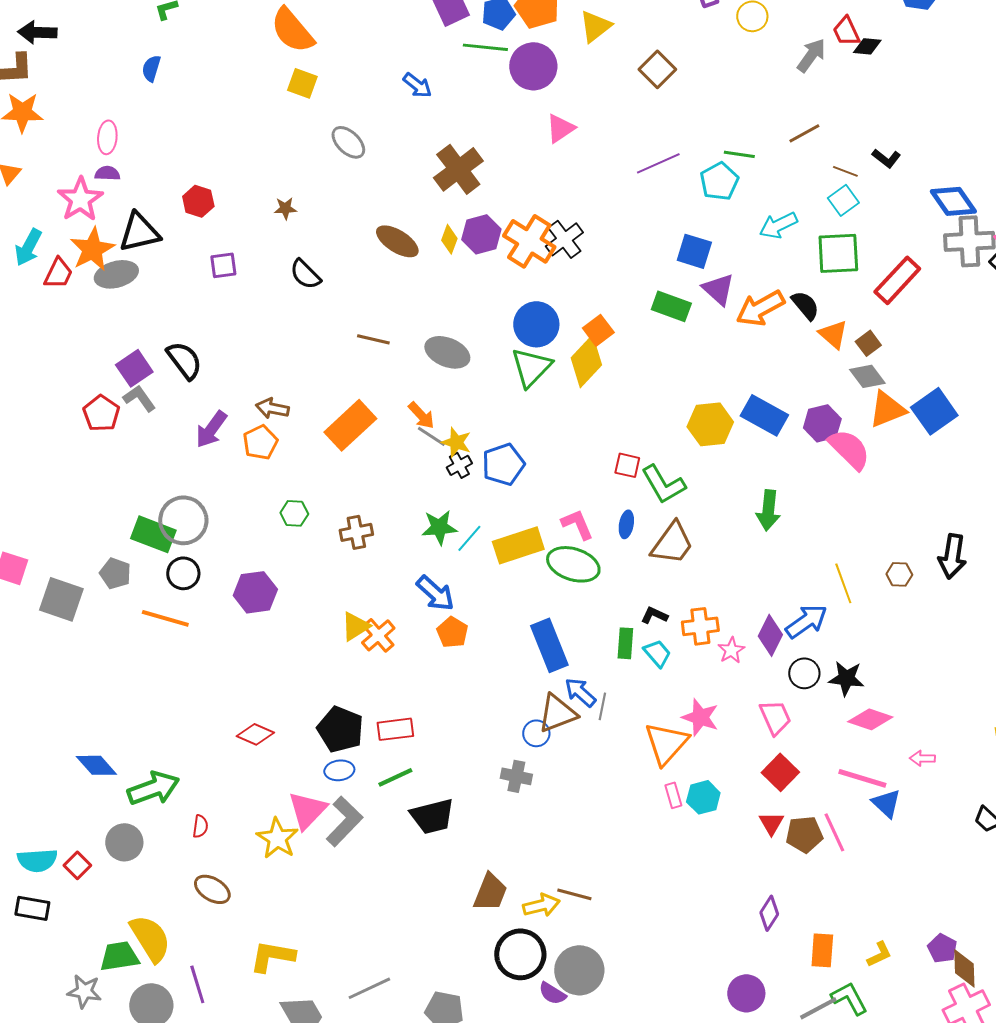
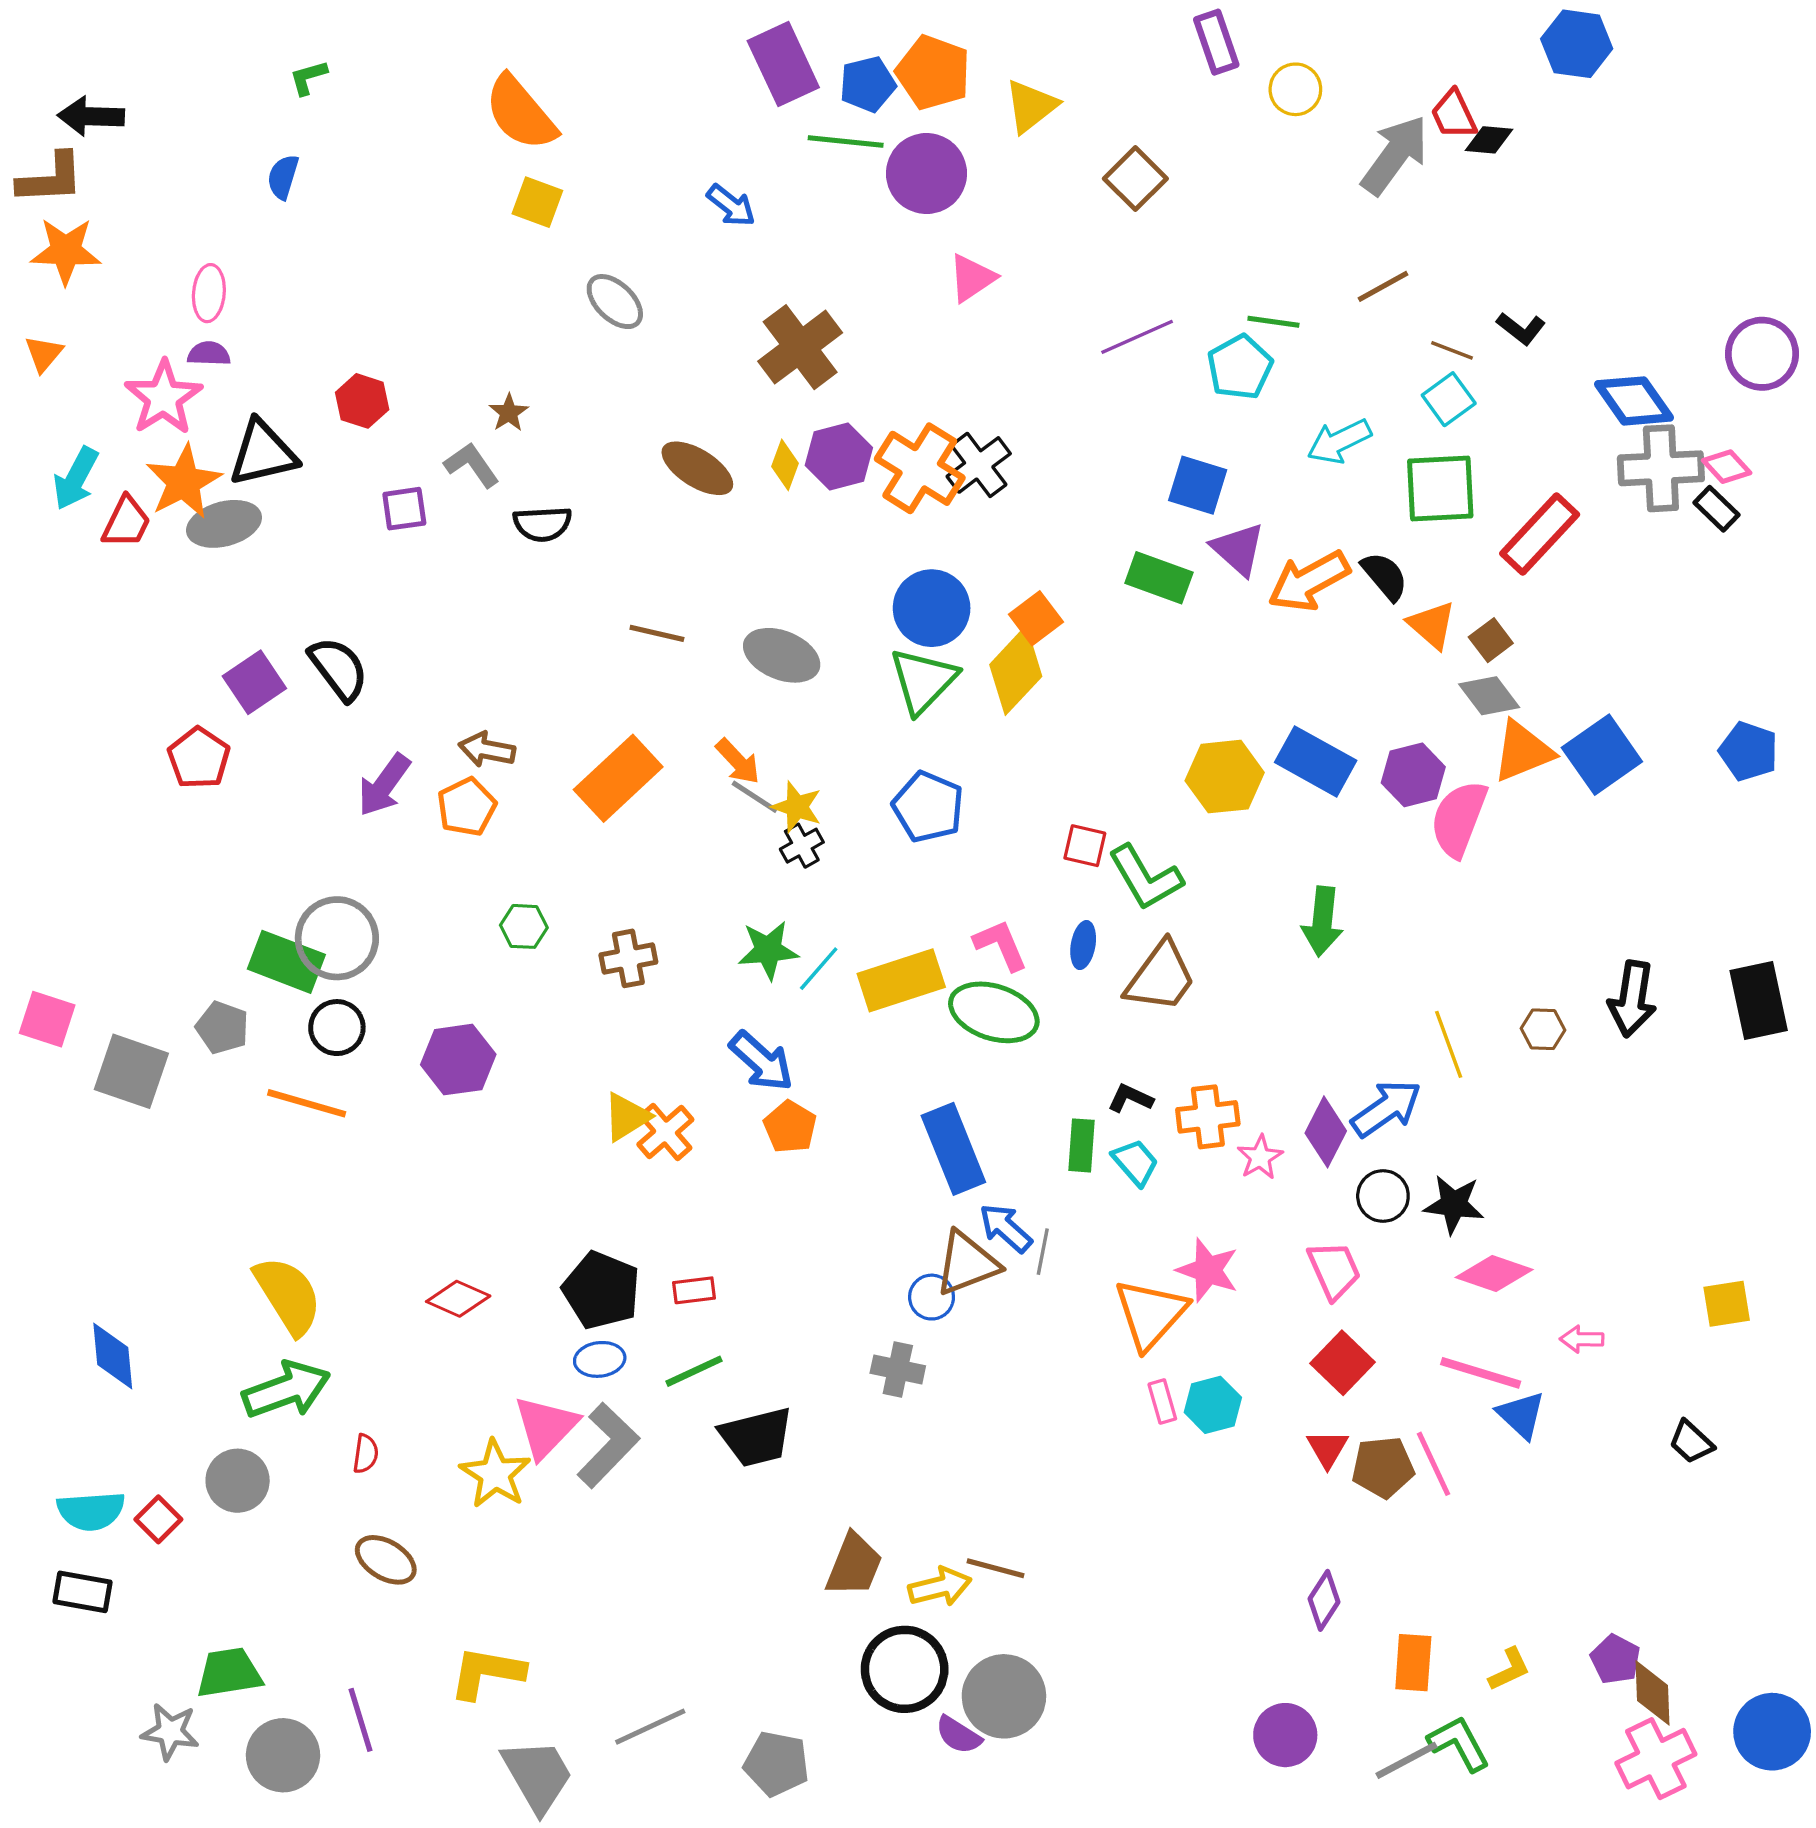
gray arrow: (811, 55) -> (1395, 155), size x1.4
brown star: (285, 208) -> (509, 413), turned -30
black semicircle: (305, 274) -> (542, 524), turned -48
gray L-shape: (139, 398) -> (472, 465), moved
pink semicircle: (849, 449) -> (1459, 819), turned -114
blue pentagon: (503, 464) -> (928, 807), moved, turned -30
red rectangle: (395, 729) -> (694, 1290), size x0.7
blue diamond: (96, 765) -> (113, 1356), moved, turned 36
yellow semicircle: (150, 938) -> (288, 1295), moved

